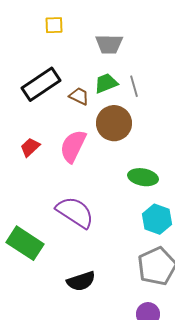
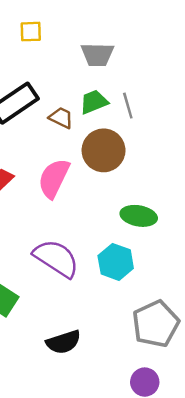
cyan hexagon: (157, 219) -> (116, 262), moved

